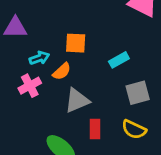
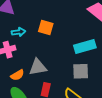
cyan rectangle: (119, 60) -> (85, 46), moved, size x1.5
orange semicircle: (62, 71) -> (17, 75), moved

